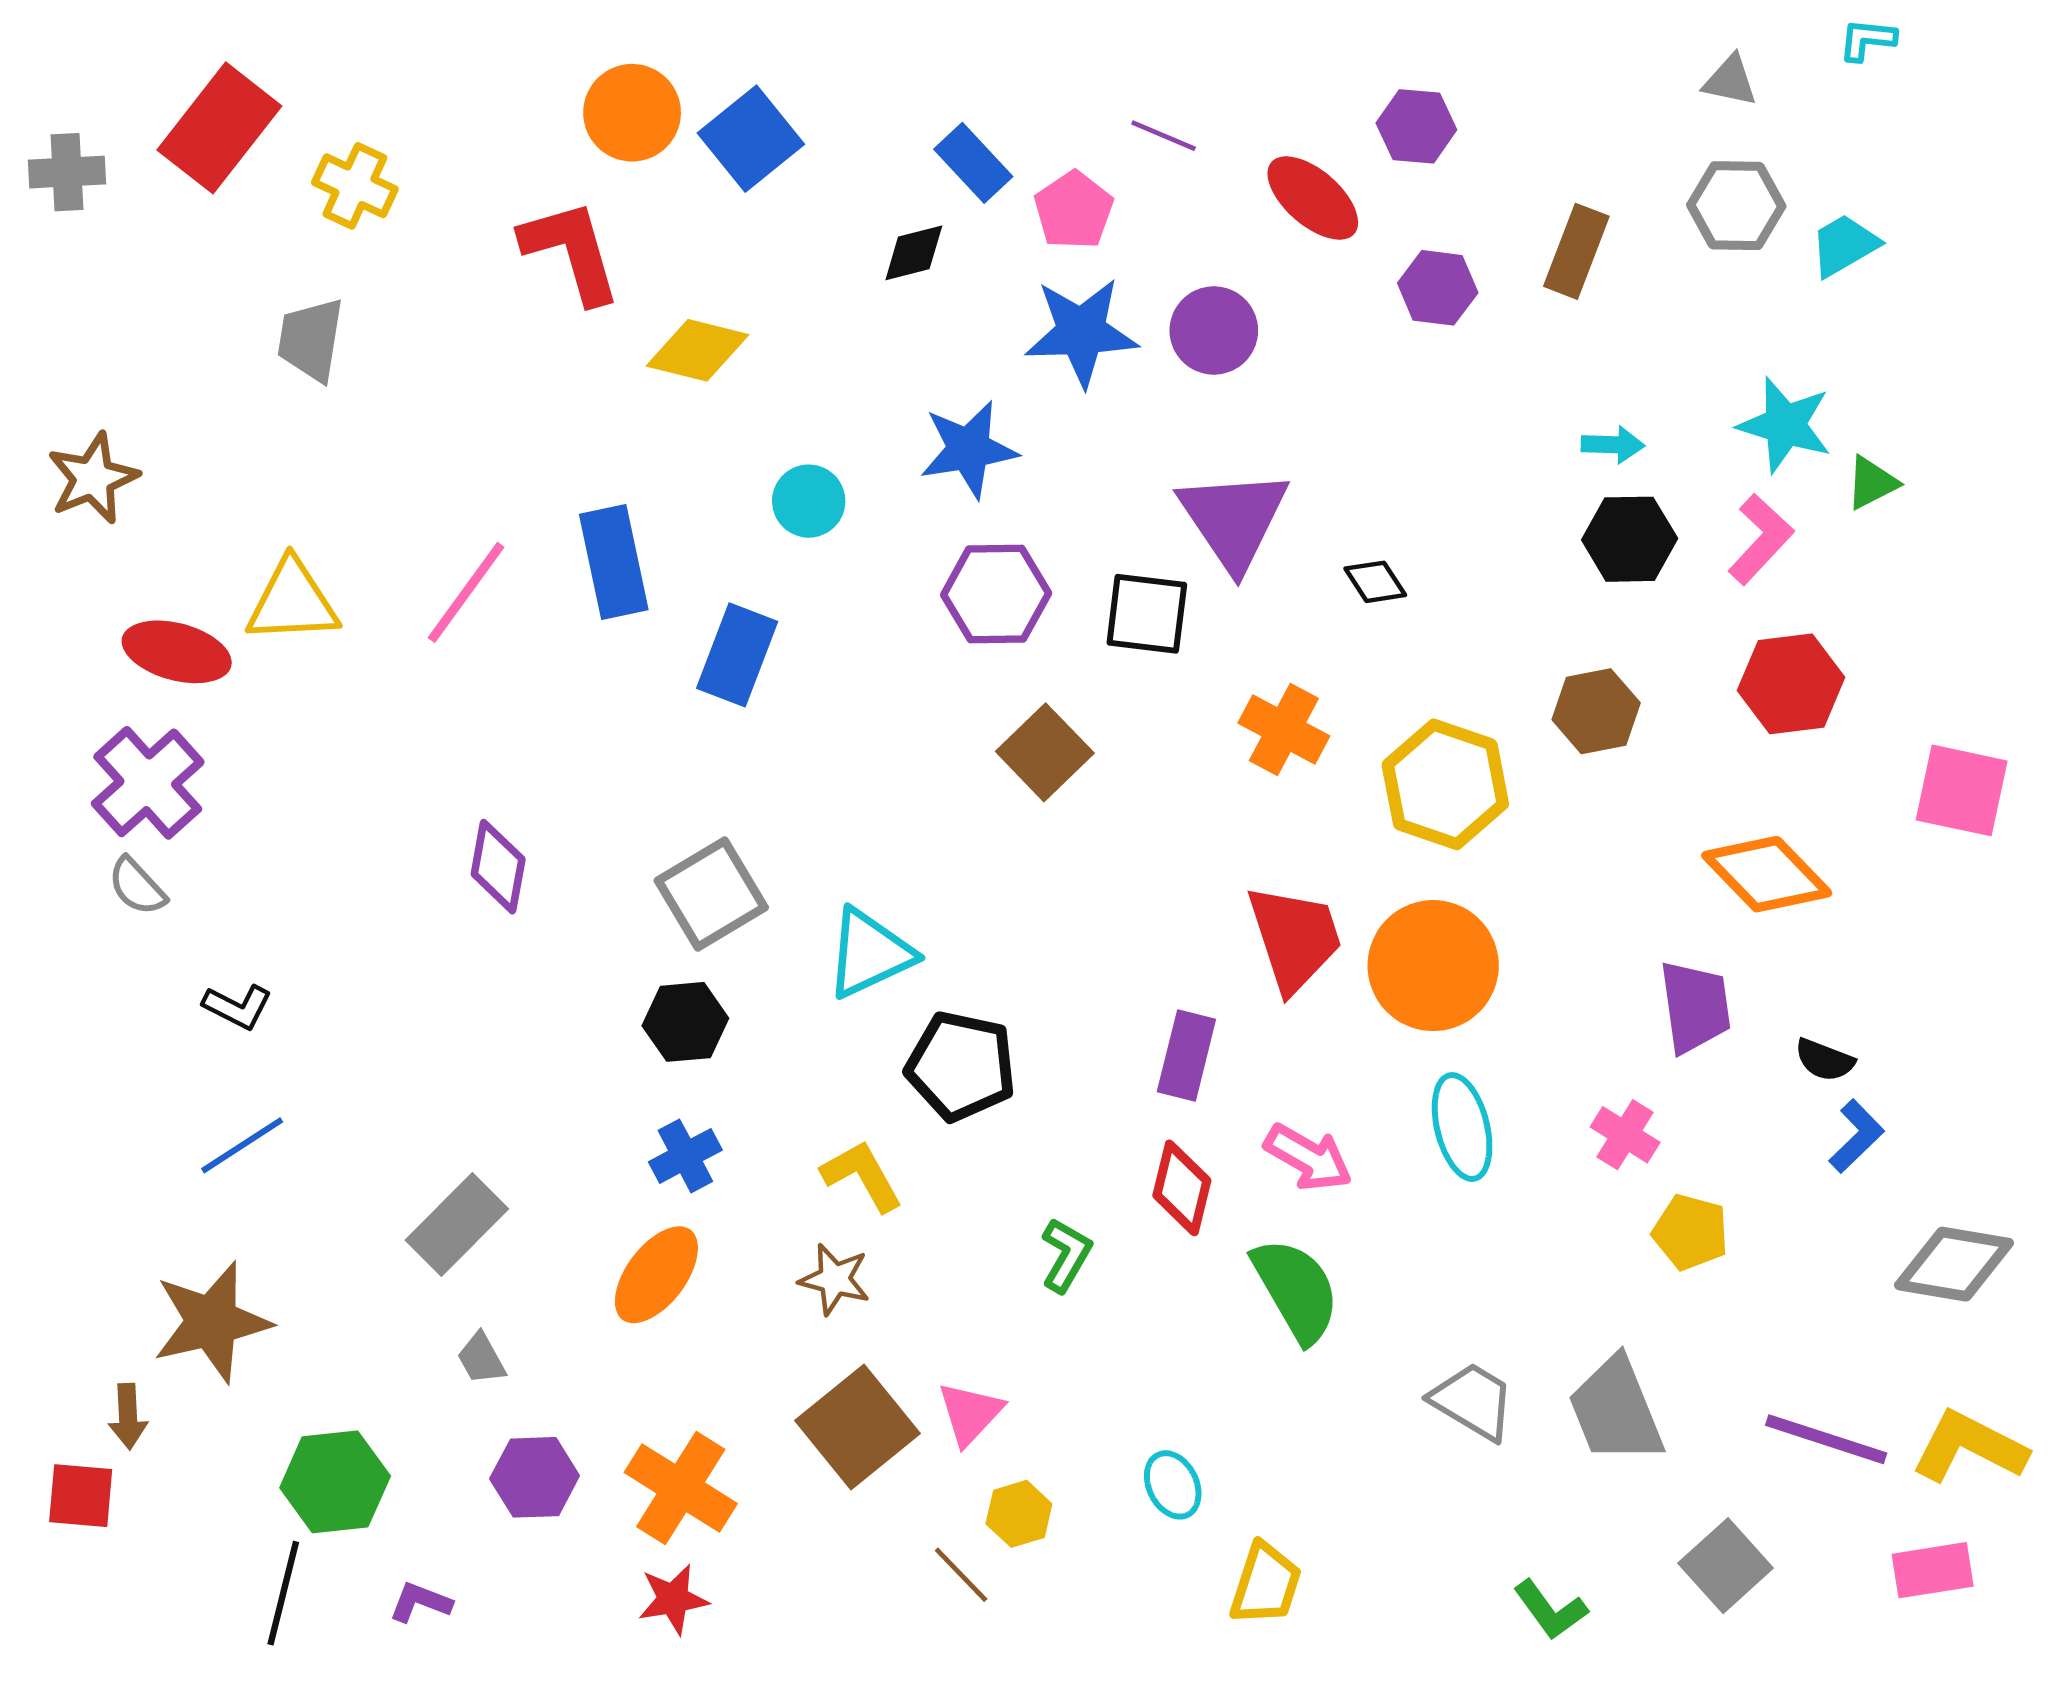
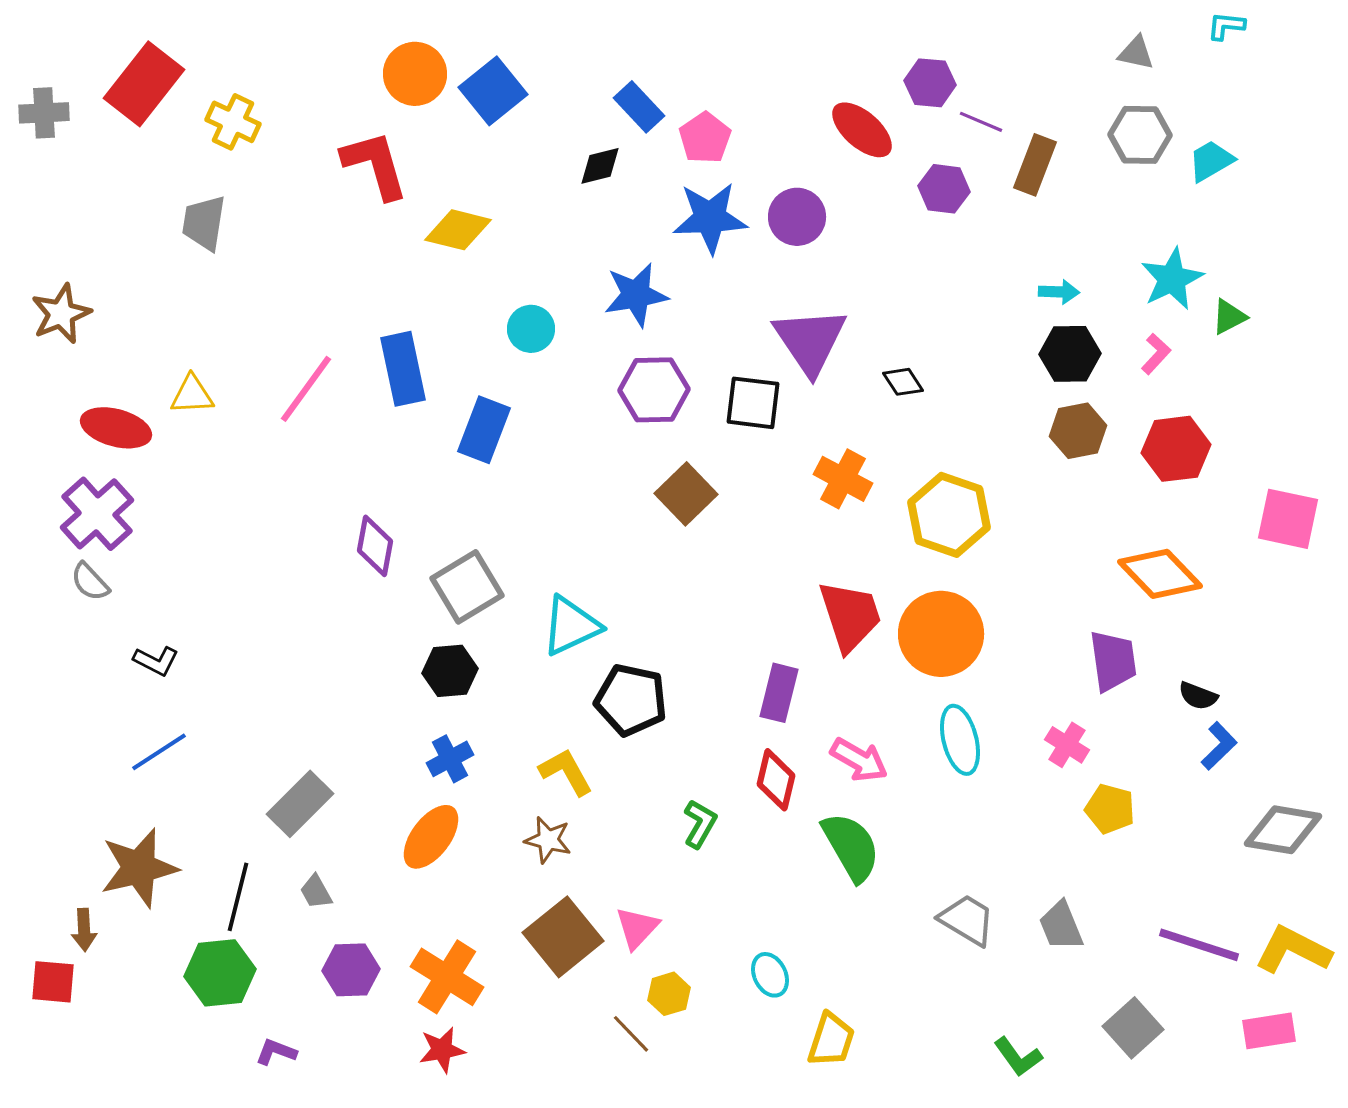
purple line: (1164, 136) -> (981, 122), moved
cyan star: (1785, 425) -> (1172, 279), turned 30
pink L-shape: (1761, 539) -> (1156, 354), size x0.7
yellow triangle: (292, 602) -> (192, 395), size x0.7
brown hexagon: (1596, 711) -> (1078, 431), moved
purple diamond: (498, 867) -> (375, 546), moved
gray trapezoid: (1616, 1410) -> (1061, 926), size x0.7
black line: (283, 1593) -> (238, 897), moved

